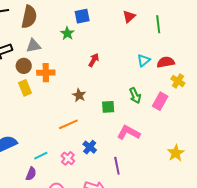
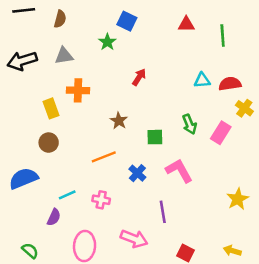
blue square: (82, 16) -> (127, 21), turned 35
brown semicircle: (29, 17) -> (60, 19), size x0.6
red triangle: (129, 17) -> (186, 24), turned 40
cyan triangle: (144, 60) -> (202, 80), turned 32
brown circle: (24, 66) -> (49, 143), moved
pink L-shape: (129, 133) -> (179, 171), turned 30
blue cross: (90, 147) -> (137, 173), moved
pink cross: (68, 158) -> (101, 200), turned -32

